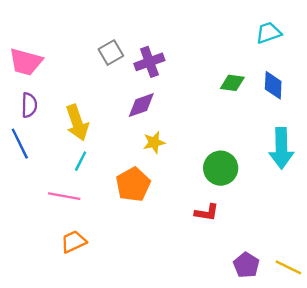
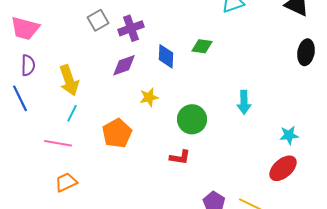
blue diamond: (273, 85) -> (166, 56), moved
yellow star: (154, 142) -> (149, 97), moved
cyan arrow: (281, 148) -> (244, 102), size x0.7

